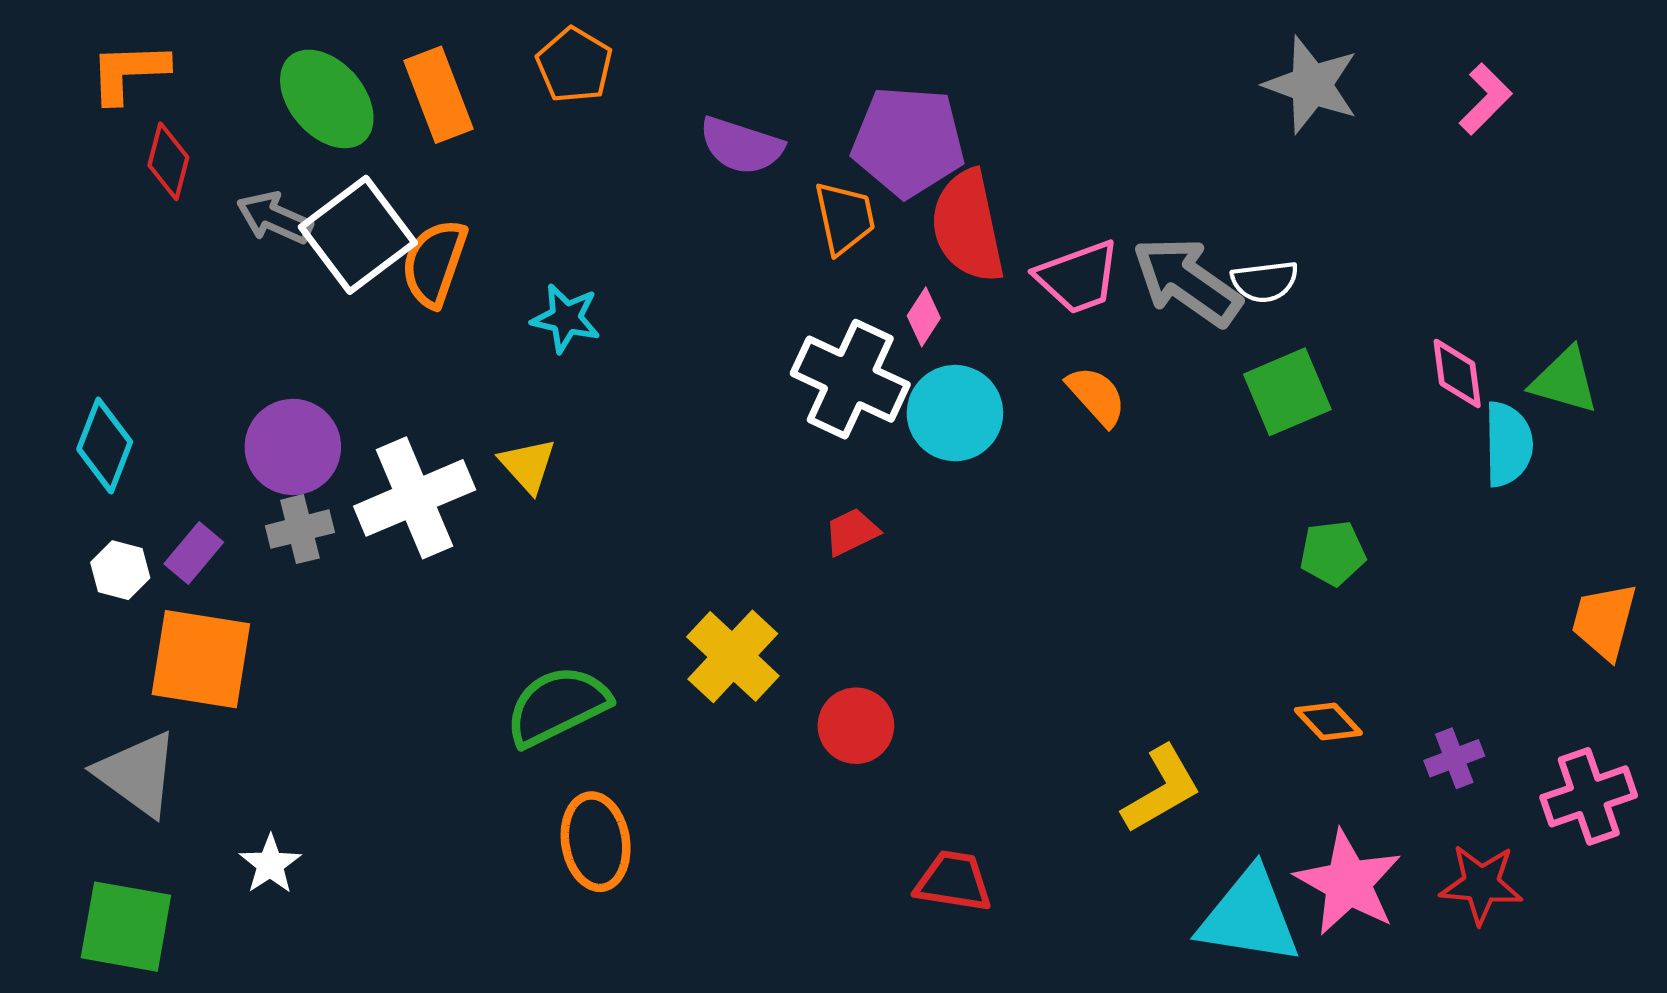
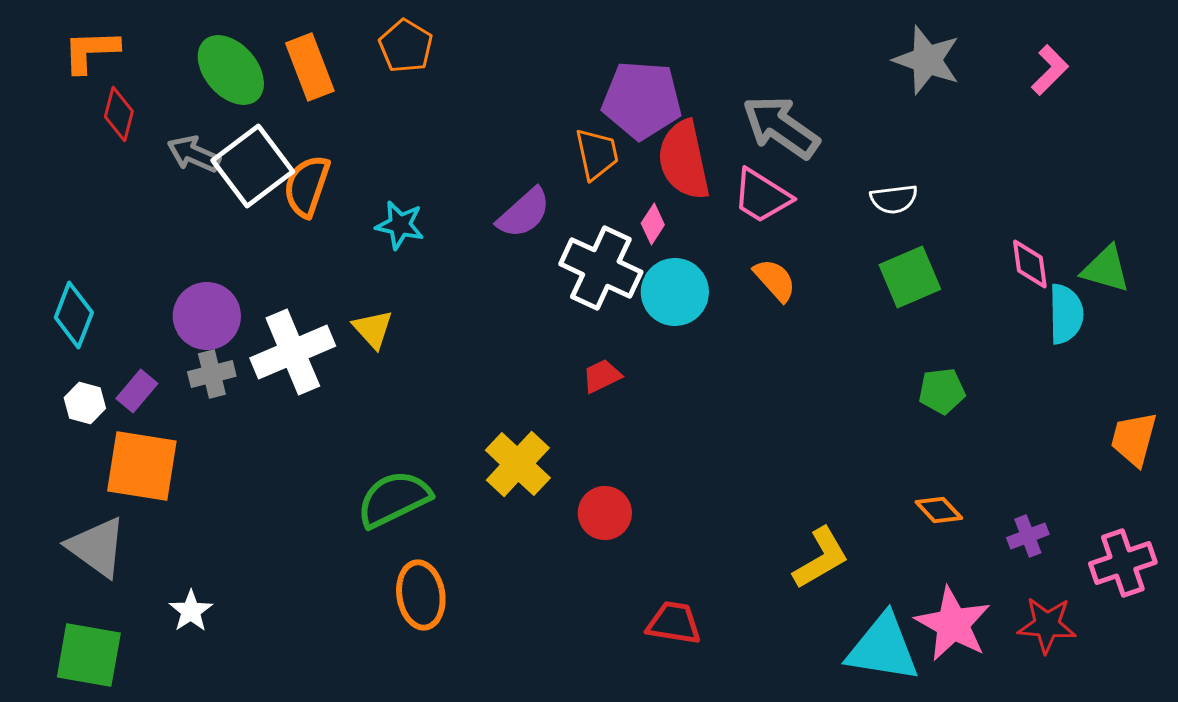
purple semicircle: (741, 146) -> (524, 213), moved, turned -60
pink trapezoid: (1078, 277) -> (762, 196), turned 52
gray arrow: (1187, 281) -> (781, 127), moved

